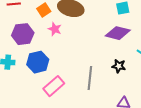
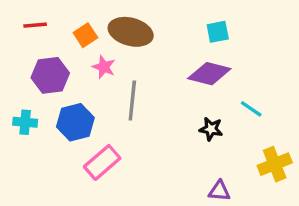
gray line: (90, 78) -> (132, 100), moved

